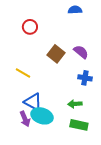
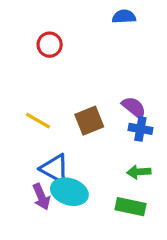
purple semicircle: (81, 52) -> (134, 107), moved
brown square: (56, 54) -> (89, 121), moved, turned 30
green arrow: (75, 104) -> (139, 172), moved

